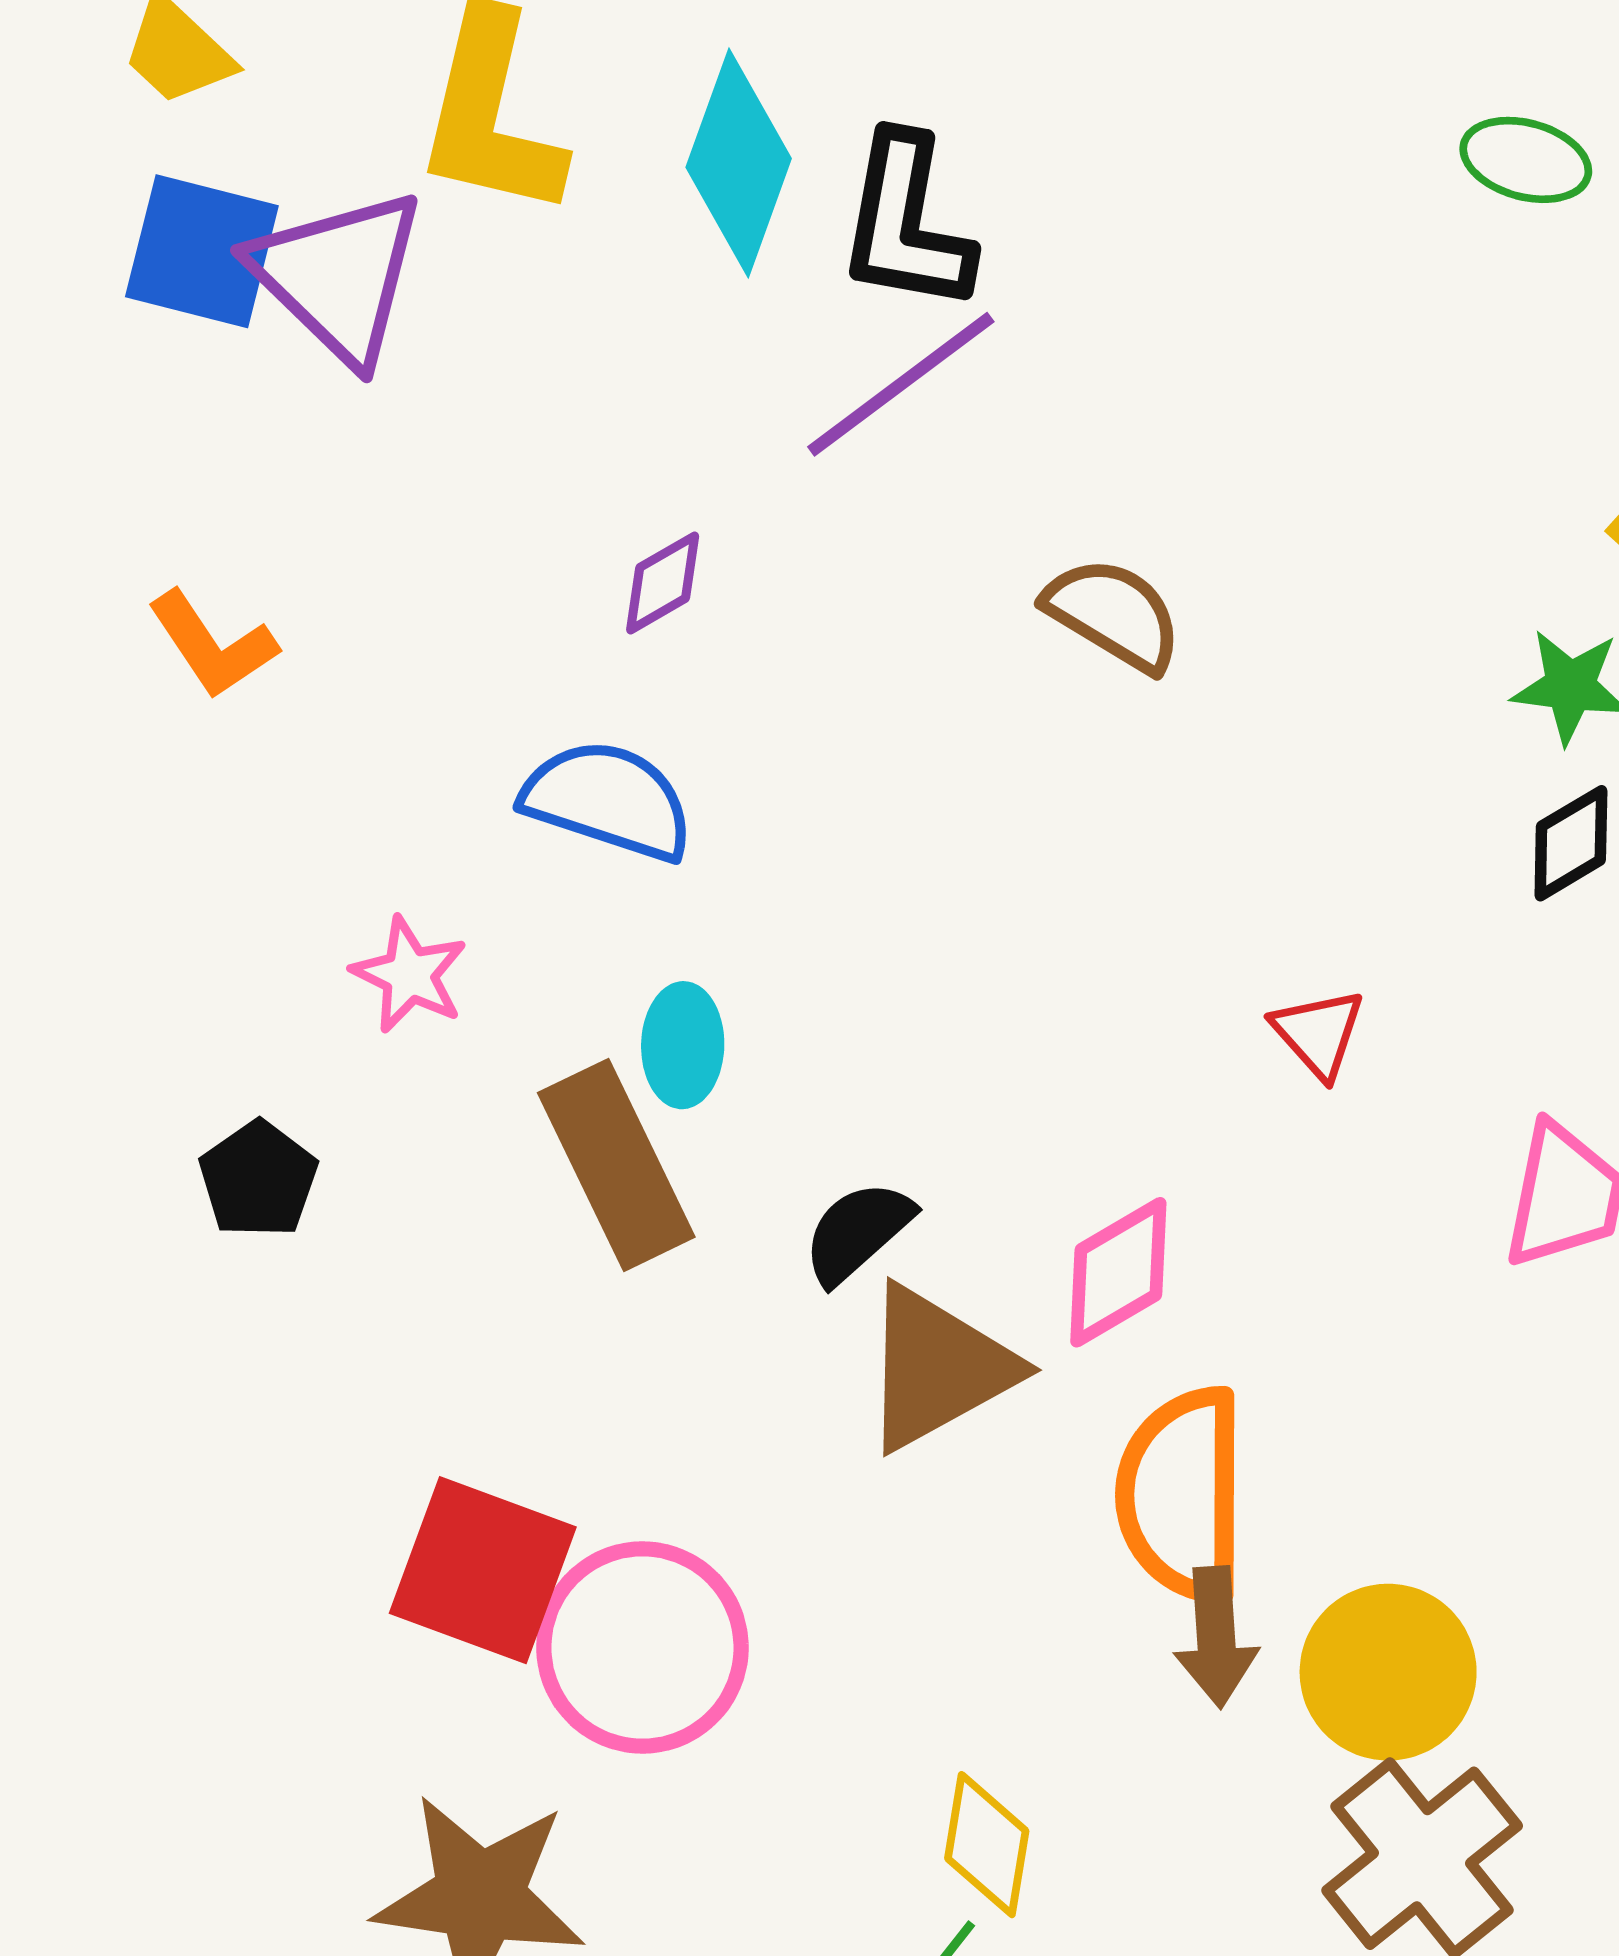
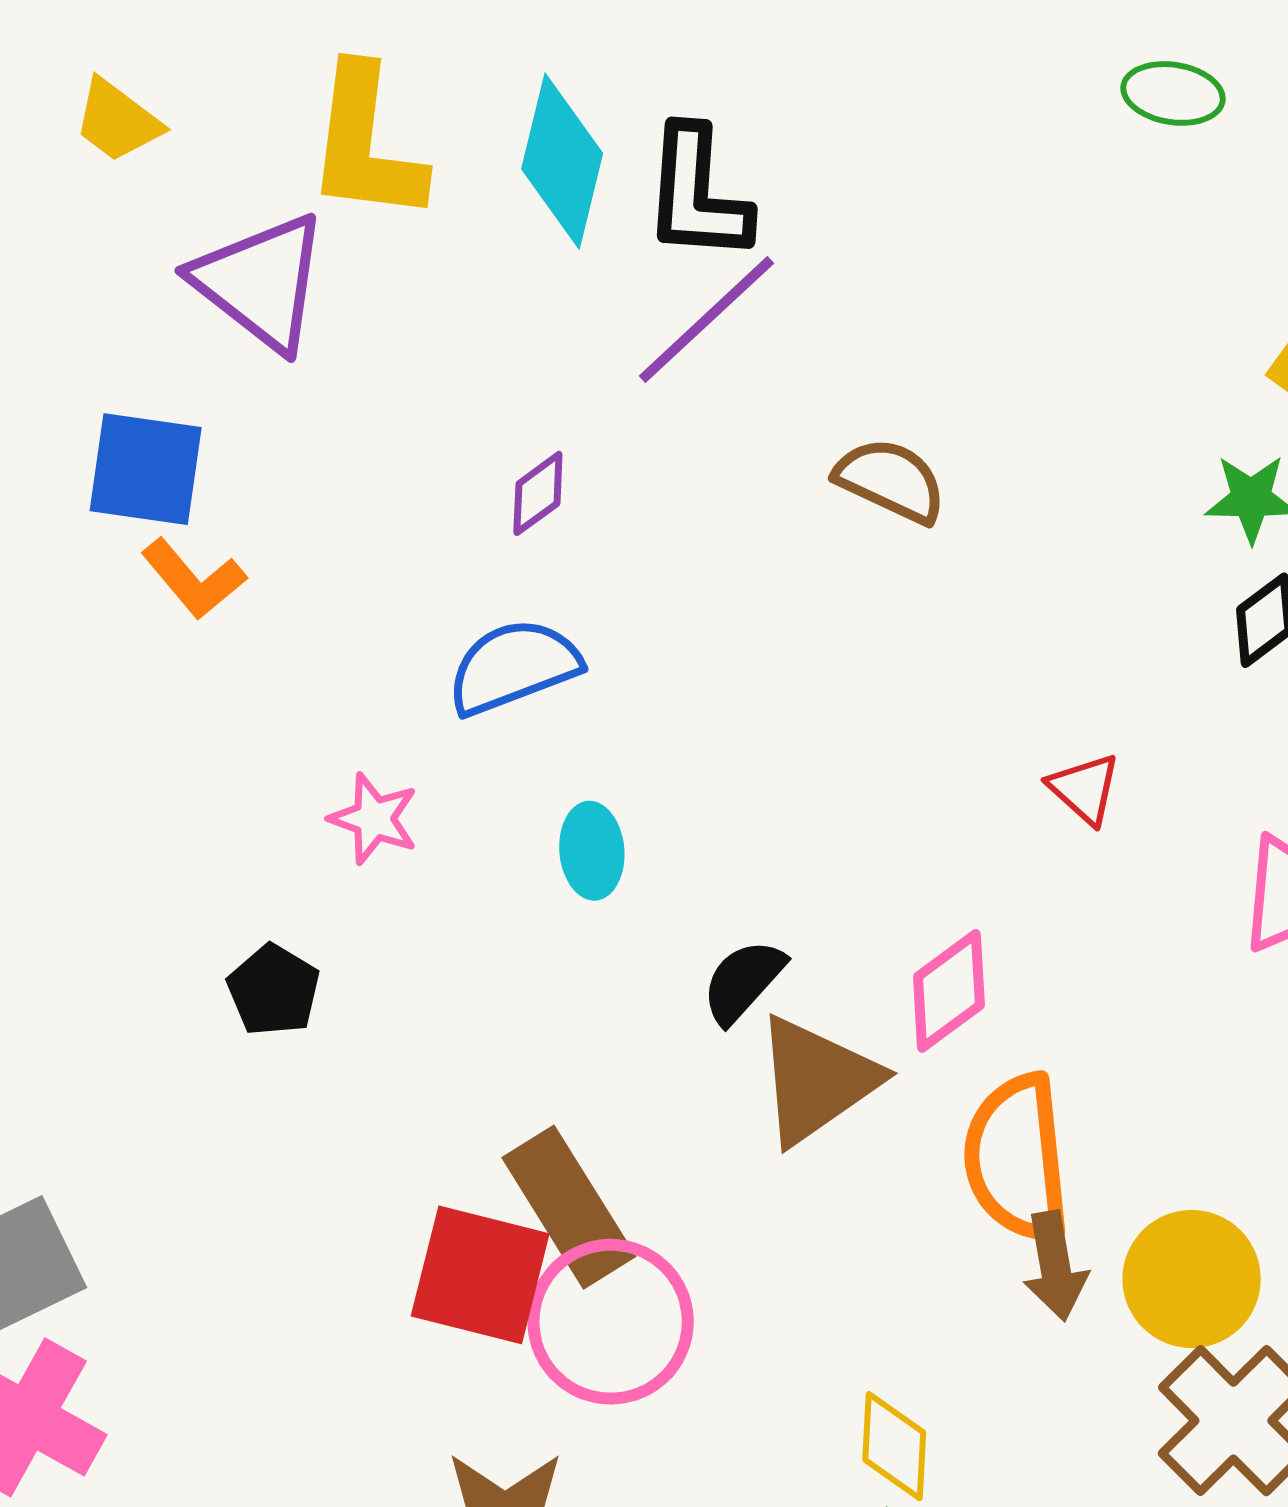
blue square: (202, 251) -> (146, 469), moved
blue semicircle: (608, 800) -> (514, 667), turned -33
brown rectangle: (616, 1165) -> (569, 1207), moved

